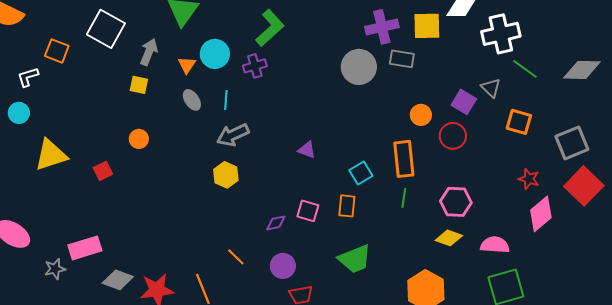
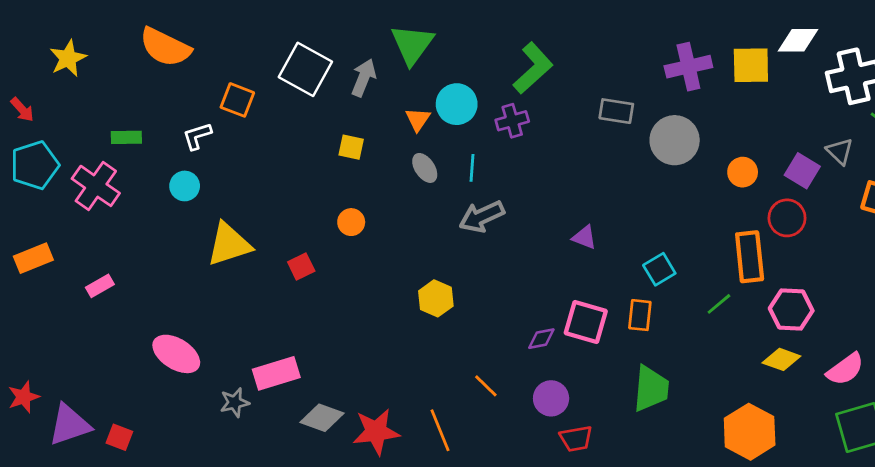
gray arrow: (149, 52) -> (364, 78), moved
gray rectangle: (402, 59) -> (616, 111), moved
gray circle: (359, 67) -> (675, 140), moved
orange circle: (421, 115) -> (743, 172), moved
orange rectangle: (404, 159) -> (750, 257), moved
yellow hexagon: (226, 175) -> (436, 298), moved
green line: (404, 198) -> (719, 304), turned 42
pink square: (308, 211) -> (586, 322), size x1.4
pink semicircle: (495, 245) -> (845, 369), turned 140
green trapezoid: (355, 259) -> (651, 389), turned -63

